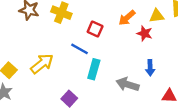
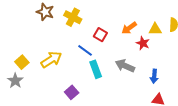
blue arrow: (150, 68) -> (154, 76), moved
cyan rectangle: (94, 69) -> (96, 69), turned -42
gray arrow: (128, 84) -> (125, 66), moved

